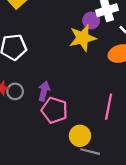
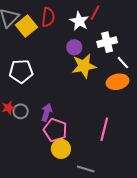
purple circle: (91, 20) -> (74, 47), moved
yellow circle: (80, 136) -> (61, 149), moved

